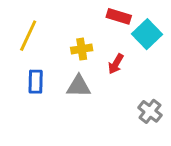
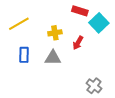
yellow line: (28, 36) -> (19, 24), turned 35
gray cross: (150, 111) -> (94, 86), moved

